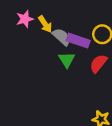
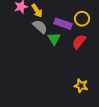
gray semicircle: (62, 37) -> (40, 27), moved

